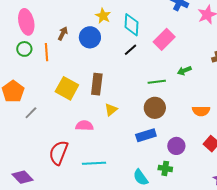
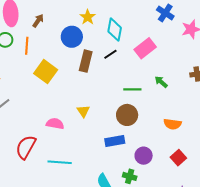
brown arrow: (63, 33) -> (38, 21), moved
green arrow: (184, 71) -> (161, 82), turned 56
brown rectangle: (97, 84) -> (86, 61), moved
yellow square: (67, 88) -> (46, 72), moved
yellow triangle: (111, 110) -> (83, 111), turned -32

